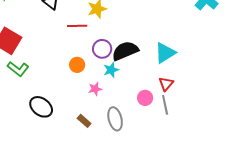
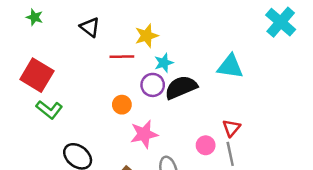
cyan triangle: (165, 53) -> (230, 66), moved, turned 40
cyan star: (111, 70) -> (164, 63), moved
pink star: (95, 89) -> (144, 134), size x1.6

